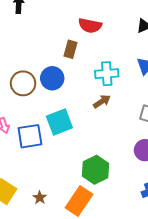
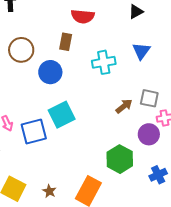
brown circle: (23, 83) -> (21, 50), moved
brown arrow: (102, 101) -> (124, 106), moved
green hexagon: (95, 170) -> (120, 159), moved

